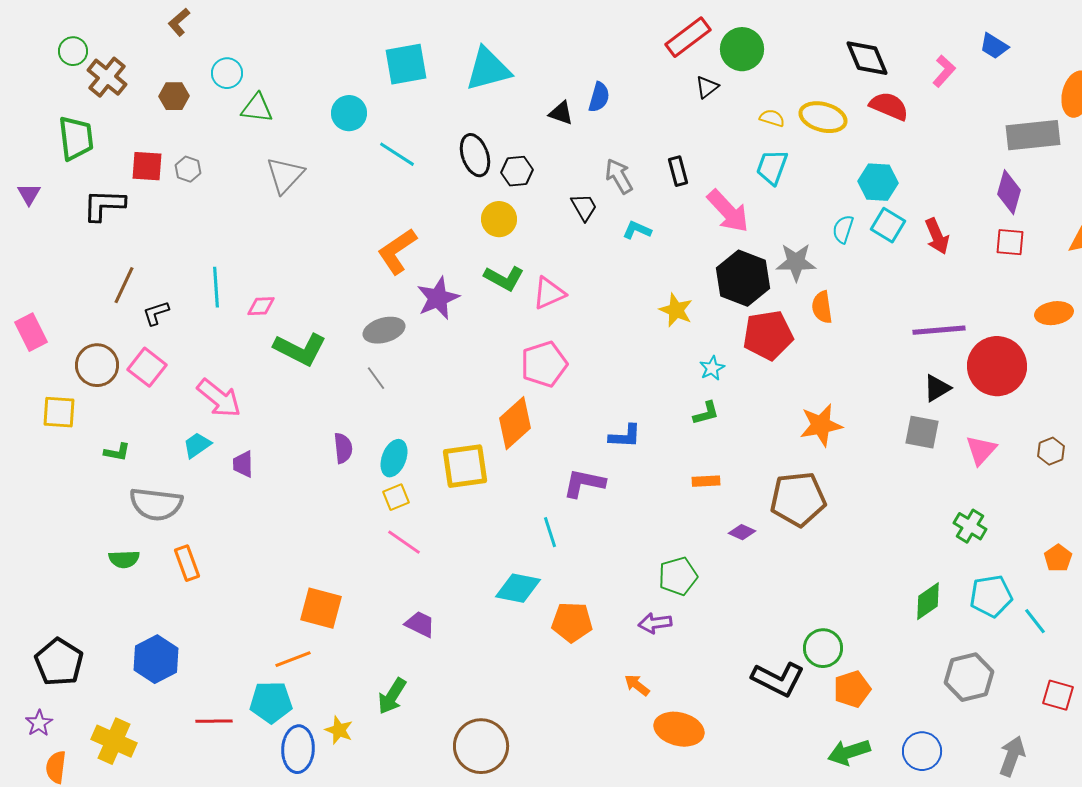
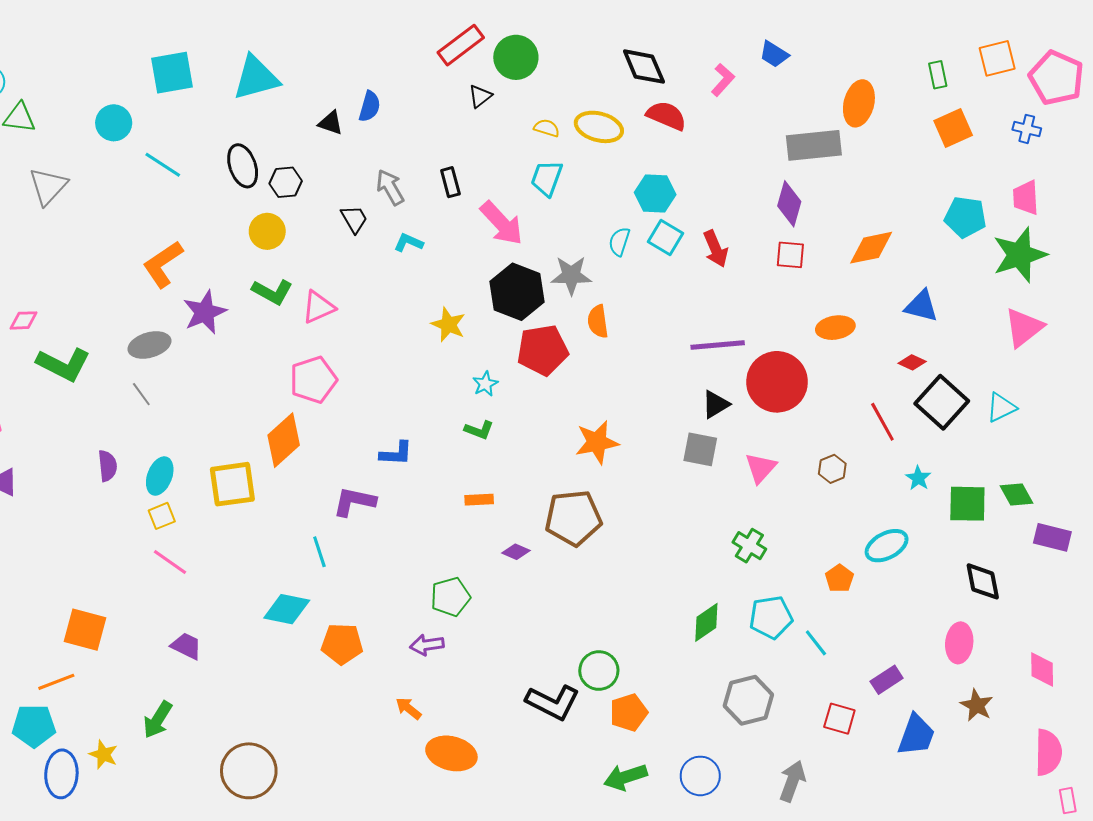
green L-shape: (706, 413) -> (479, 430), turned 36

